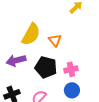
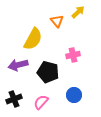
orange triangle: (55, 40) -> (57, 21), moved
pink cross: (71, 69) -> (73, 55), moved

